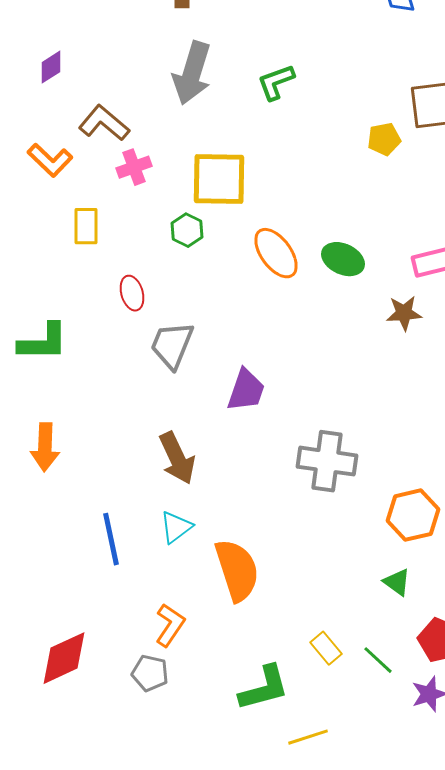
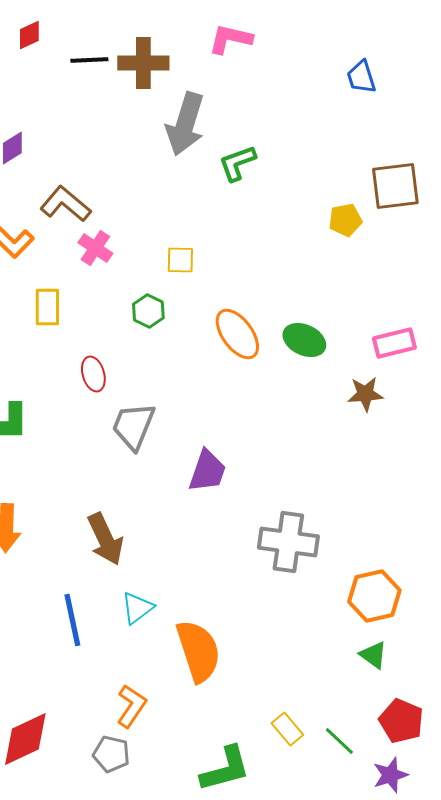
gray arrow: (192, 73) -> (185, 124), moved
pink cross: (134, 167) -> (95, 248), turned -36
yellow square: (219, 179) -> (180, 260), size x0.5
brown arrow: (177, 458) -> (105, 539), moved
green triangle: (397, 582) -> (373, 655), moved

